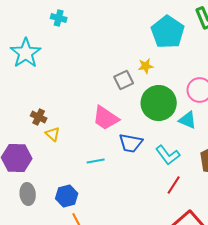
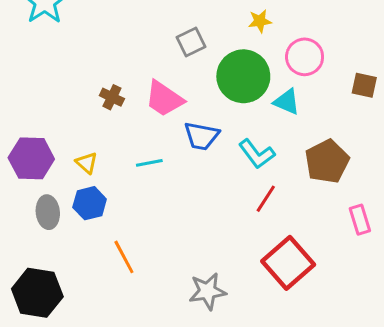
yellow star: (146, 66) -> (260, 21), moved
brown cross: (39, 117) -> (112, 97), moved
yellow triangle: (53, 134) -> (87, 163), moved
blue hexagon: (67, 196) -> (90, 203), moved

